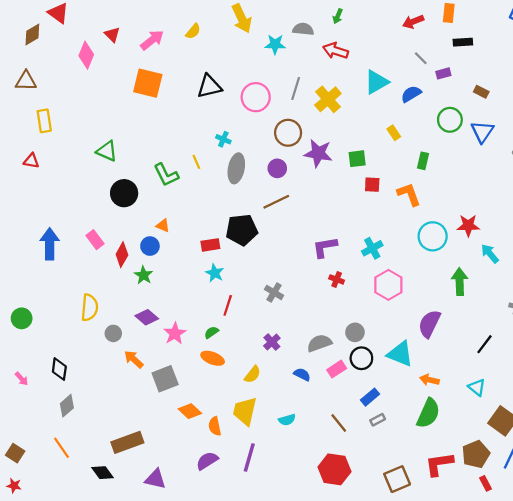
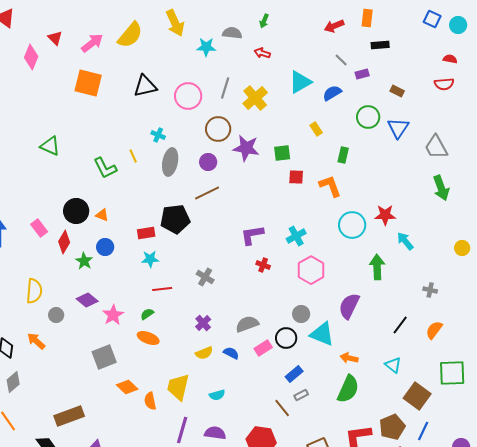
yellow semicircle: (193, 31) -> (130, 35), size x1.8
red arrow: (336, 51) -> (262, 53), size x0.7
black circle: (124, 193) -> (76, 211), moved
blue circle: (150, 246) -> (105, 247), moved
cyan star: (215, 273) -> (150, 259), turned -30
red line: (228, 305) -> (162, 289), turned 66
gray circle: (355, 332) -> (301, 314), moved
orange arrow: (134, 359) -> (36, 341), moved
yellow semicircle: (252, 374) -> (204, 353), moved, turned 30
brown line: (339, 423) -> (282, 408), moved
purple semicircle: (207, 461) -> (215, 433), moved, turned 40

